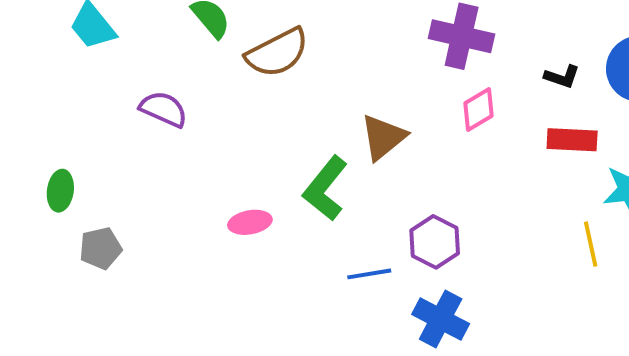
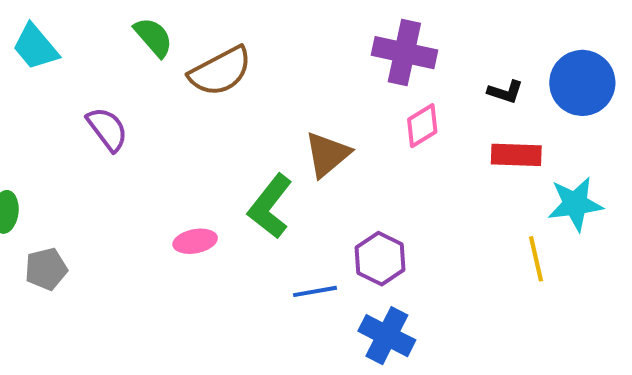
purple semicircle: (163, 109) -> (107, 129), turned 30

